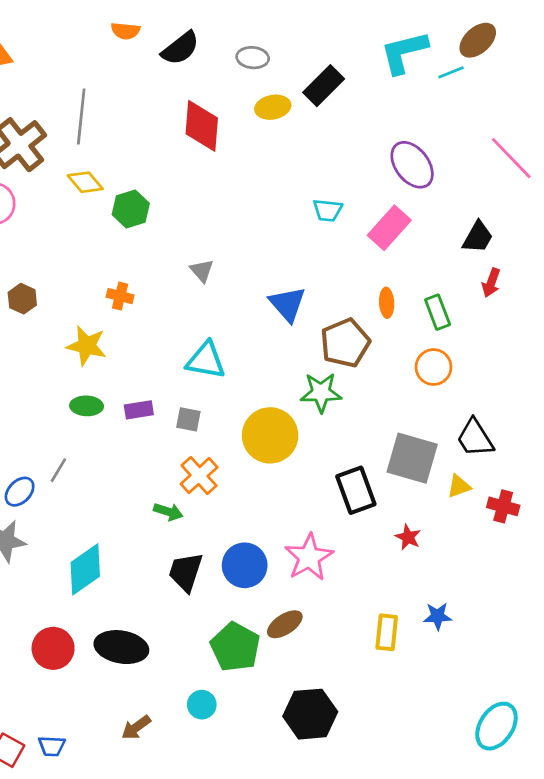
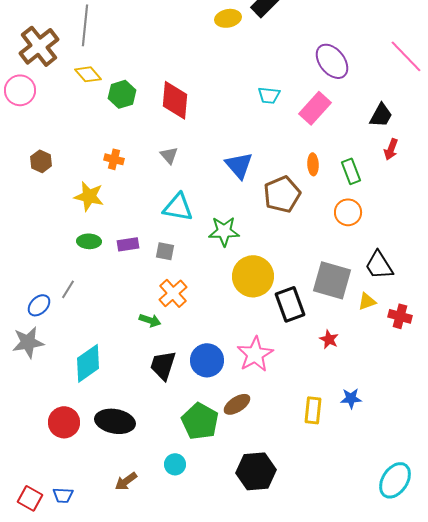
red diamond: (202, 126) -> (175, 100), moved
gray triangle: (202, 271) -> (169, 155), moved
green star: (321, 393) -> (224, 231), moved
yellow circle: (270, 435) -> (253, 276), moved

